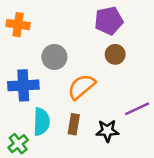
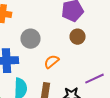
orange semicircle: (82, 87) -> (52, 62), size x0.7

